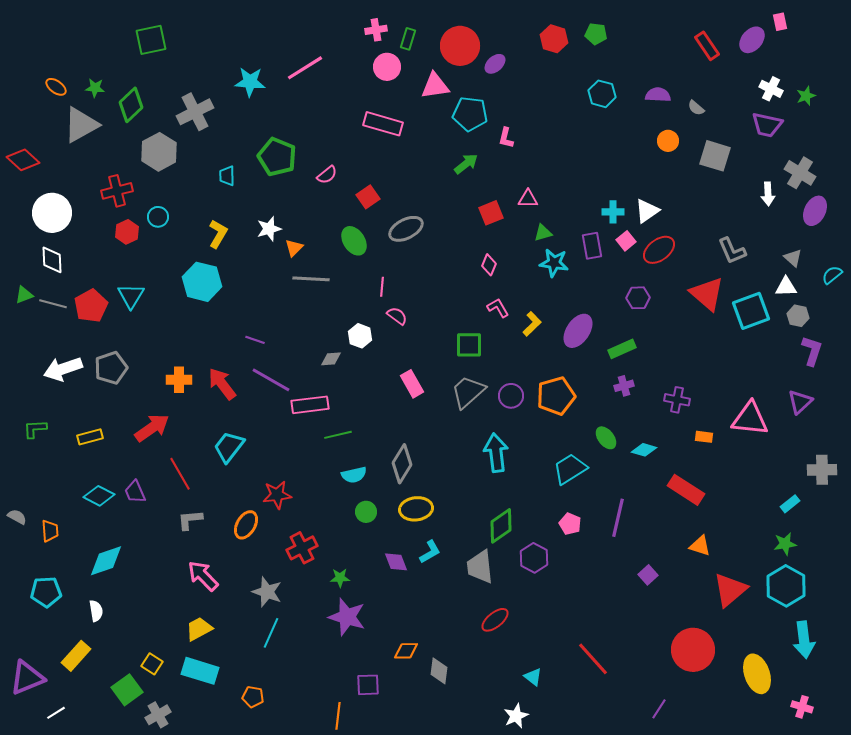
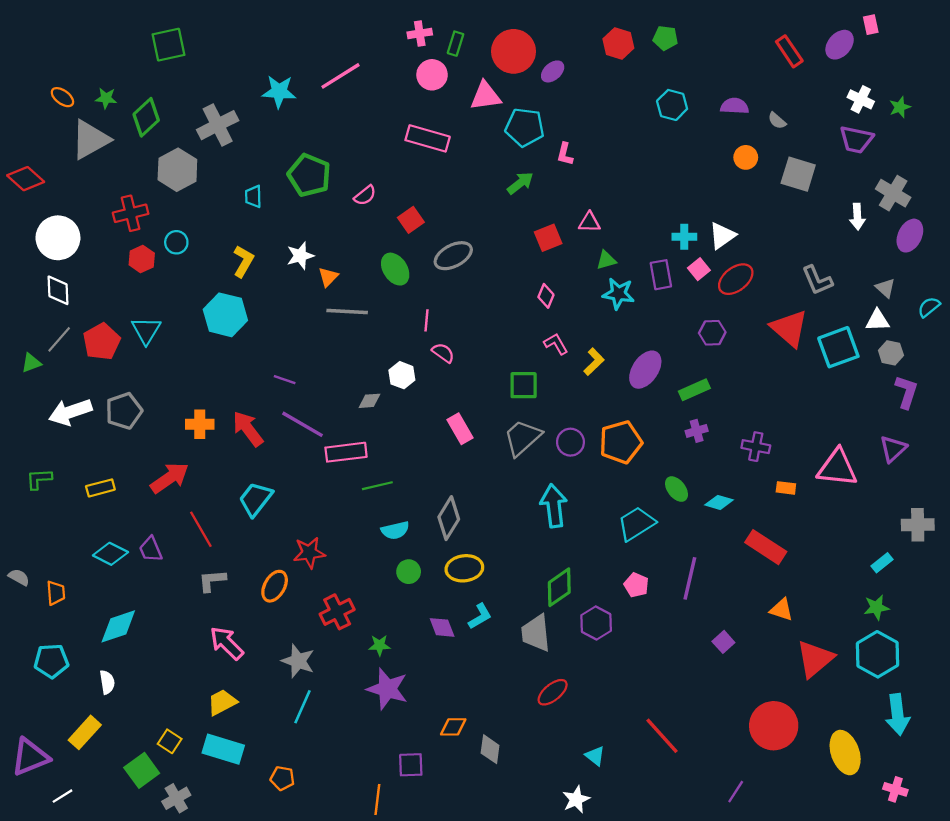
green triangle: (24, 295) -> (31, 363), moved
gray line: (53, 304) -> (59, 339), turned -64

